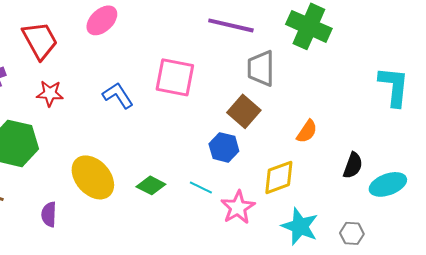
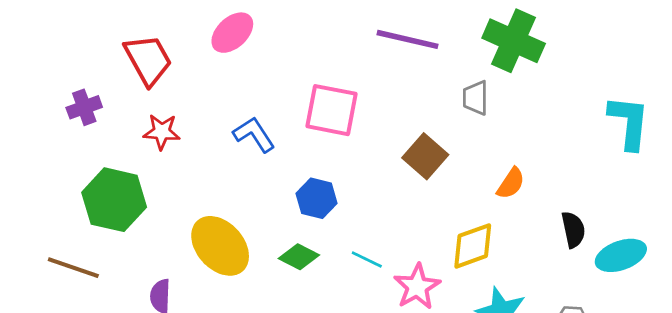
gray trapezoid: (261, 68) -> (475, 98), moved, size x0.7
blue hexagon: (224, 147) -> (317, 198), moved
black semicircle: (353, 165) -> (573, 230), turned -32

